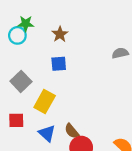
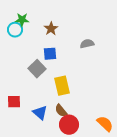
gray semicircle: (120, 53) -> (87, 44), moved
gray square: (21, 81) -> (37, 69), moved
yellow rectangle: (45, 102) -> (62, 86), moved, turned -42

